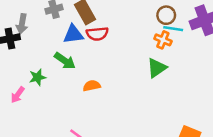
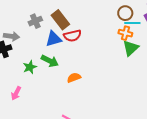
gray arrow: (22, 24) -> (11, 36), turned -84
green triangle: (157, 68) -> (131, 48), moved
green star: (38, 77) -> (30, 67), moved

